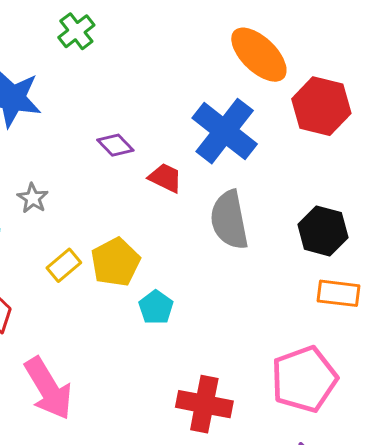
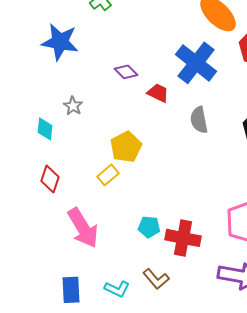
gray semicircle: (229, 220) -> (199, 120), size x0.7
yellow rectangle: (64, 265) -> (108, 175), moved
cyan pentagon: (156, 307) -> (149, 227), moved, turned -30

